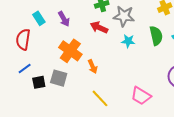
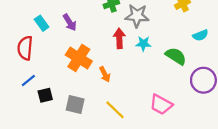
red arrow: (99, 27) -> (119, 38), moved, turned 66
green semicircle: (156, 36) -> (176, 56), moved, turned -42
gray square: (59, 78) -> (75, 105), moved

